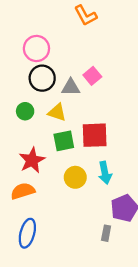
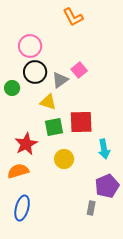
gray triangle: (71, 87) -> (60, 80), turned -36
green circle: (25, 111) -> (12, 88), moved
cyan arrow: (105, 173) -> (104, 149), moved

